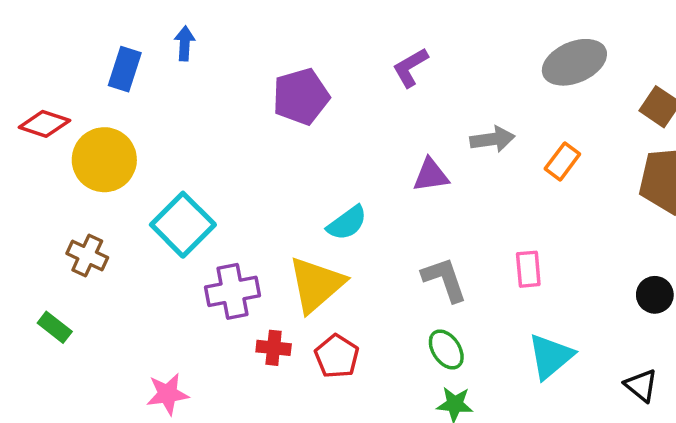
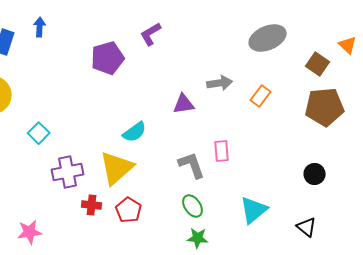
purple L-shape: (410, 67) -> (151, 34), moved
cyan square: (183, 225) -> (39, 133), size x0.6
pink rectangle: (528, 269) -> (222, 151), moved

